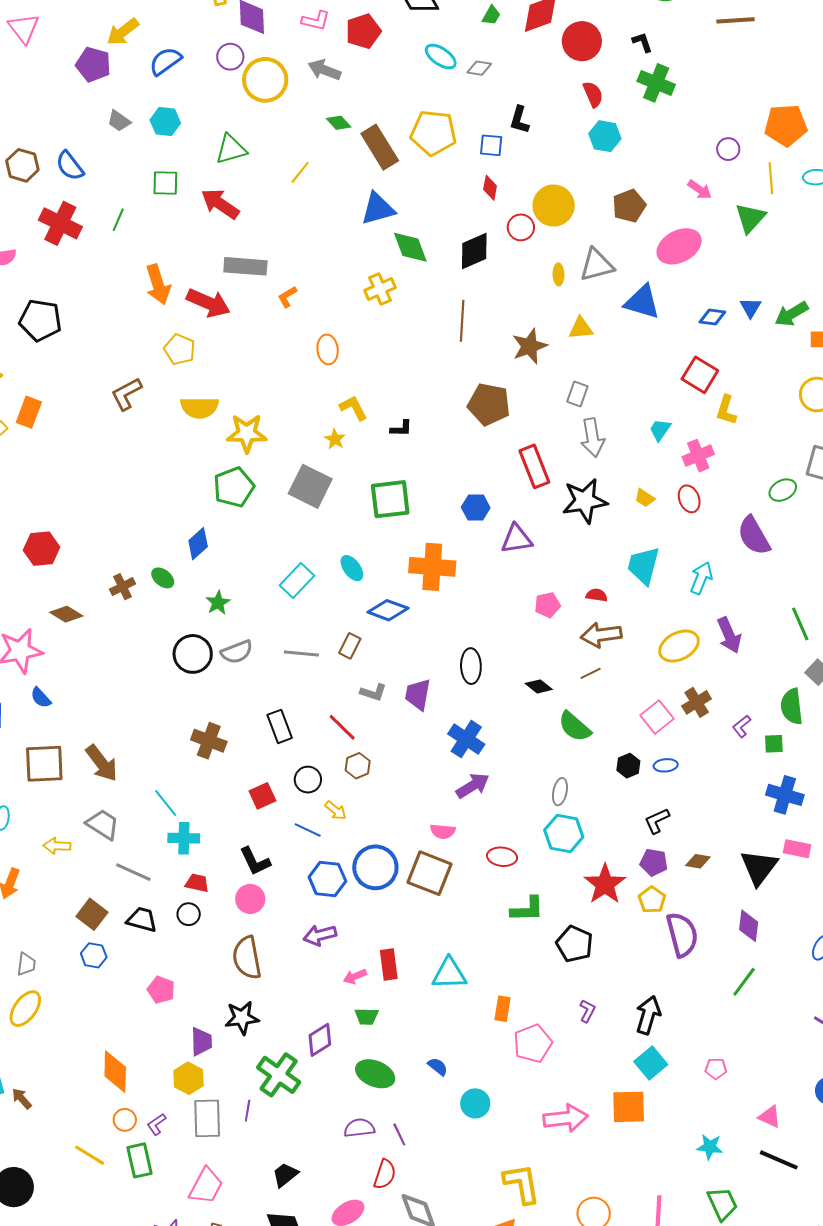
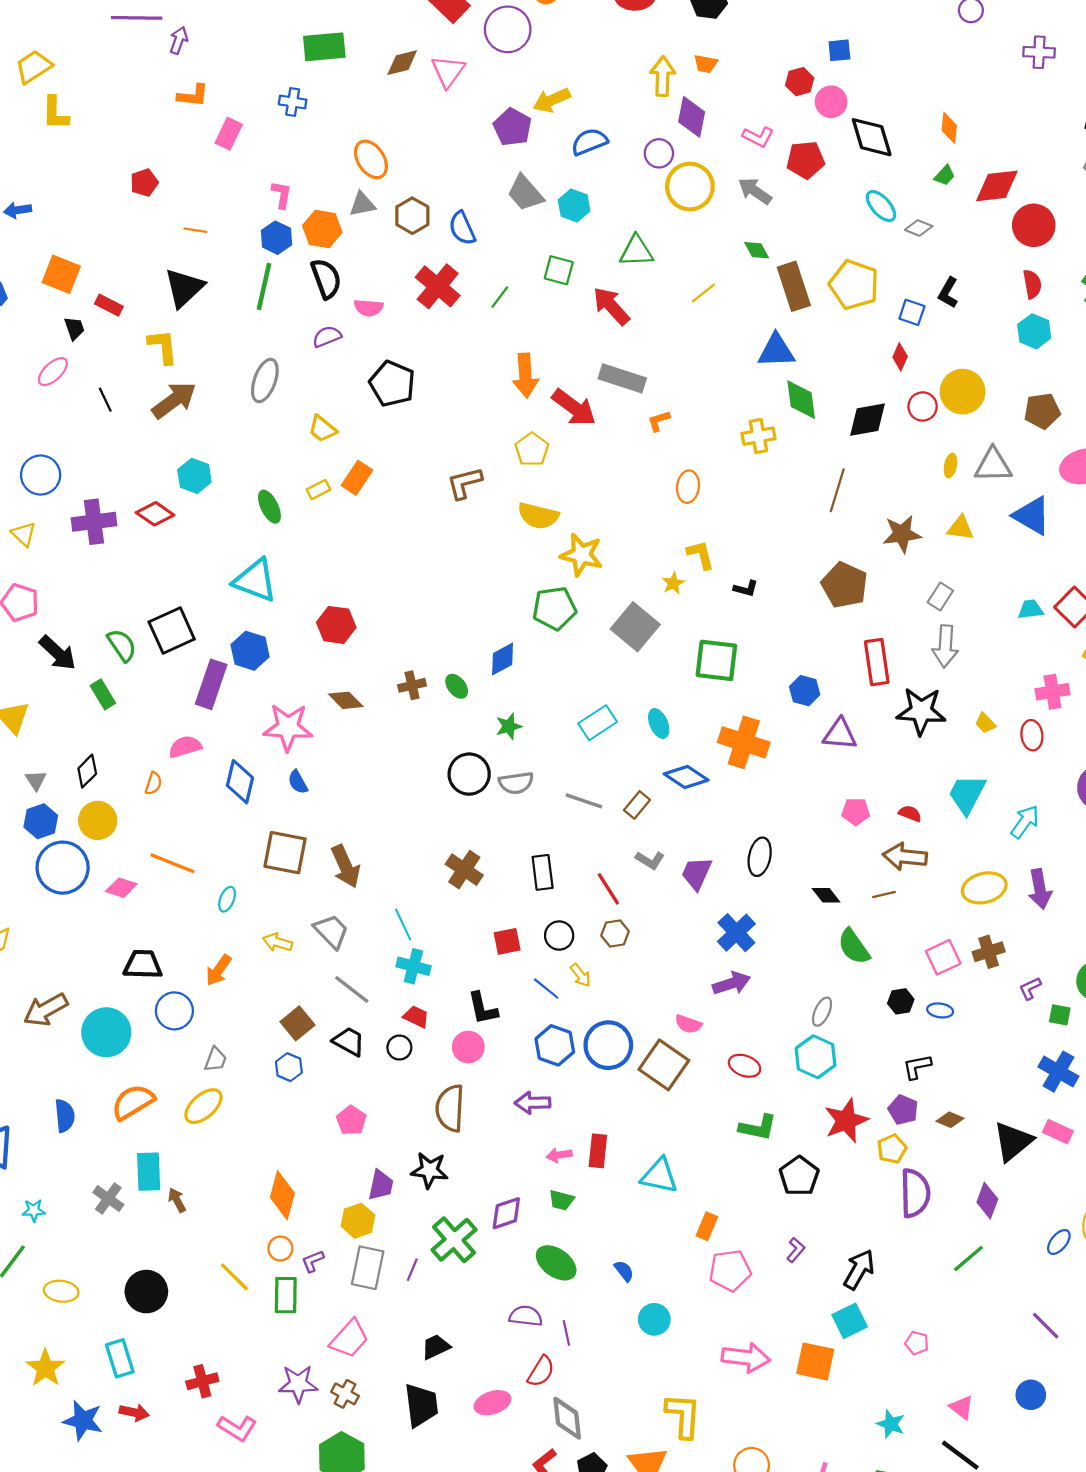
gray trapezoid: (119, 121) -> (525, 193), size x1.5
cyan trapezoid: (660, 430) -> (1031, 609), moved, turned 35

